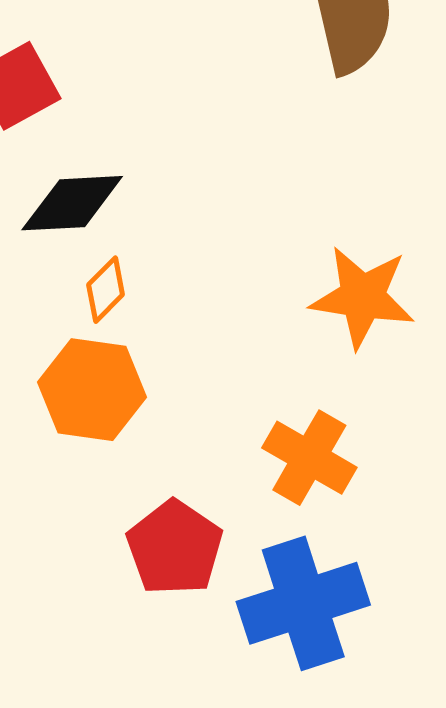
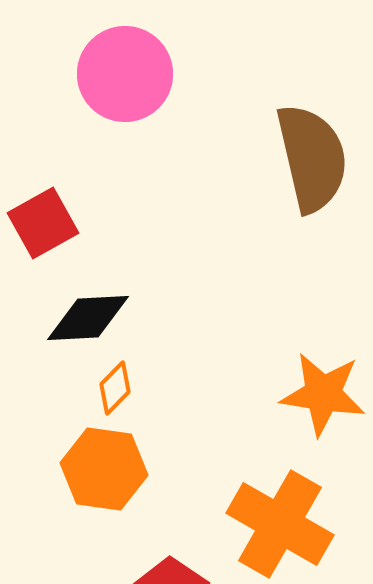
orange cross: (309, 458) -> (280, 524), size x1.4

